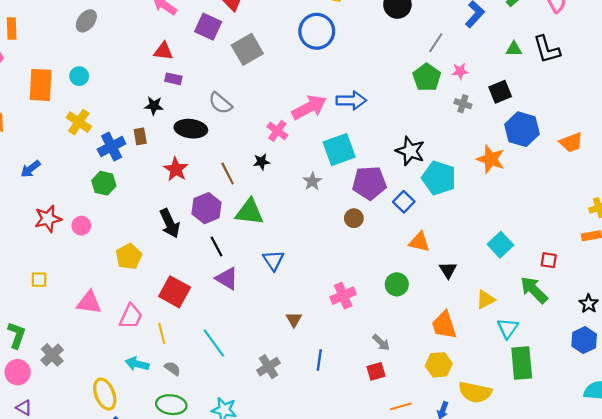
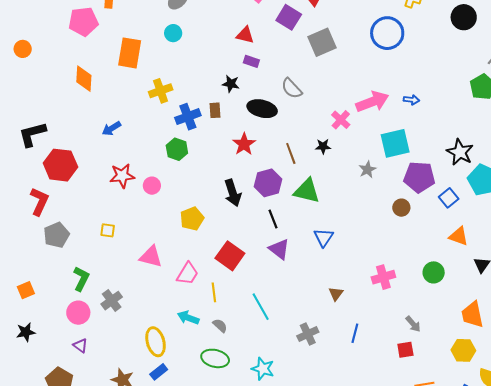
cyan circle: (79, 76) -> (173, 33), moved
blue arrow: (351, 100) -> (411, 100), size x0.6
yellow cross: (79, 122) -> (161, 91), turned 30

